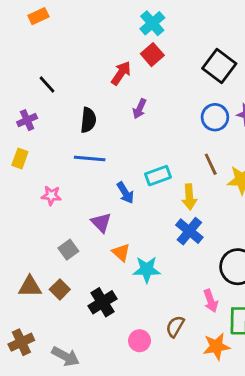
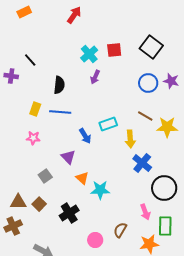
cyan cross: (152, 23) -> (89, 54), moved
red square: (152, 55) -> (114, 50), moved, turned 35
red arrow: (121, 73) -> (74, 15), moved
purple cross: (27, 120) -> (11, 76), moved, turned 32
yellow rectangle: (20, 159) -> (35, 109), moved
brown line: (211, 164) -> (145, 116), turned -35
blue cross: (189, 231) -> (142, 163), moved
brown cross: (21, 342) -> (13, 226), moved

